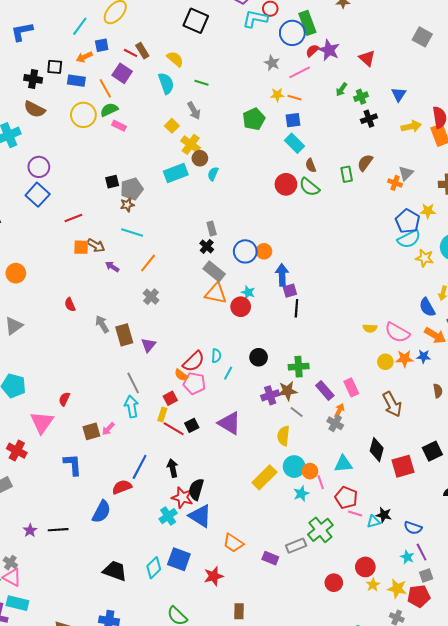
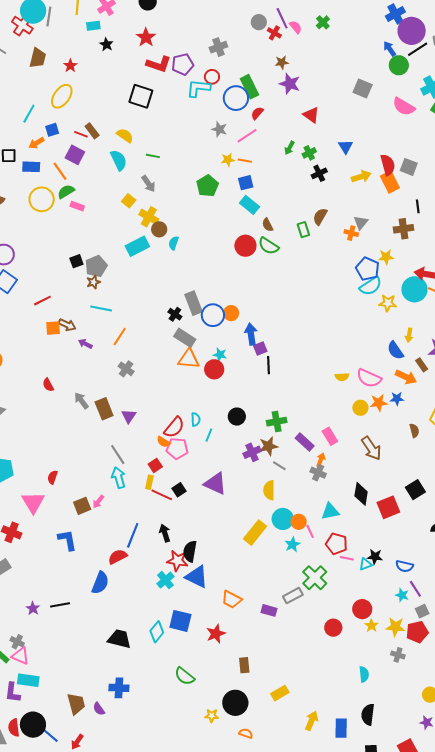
purple star: (329, 50) -> (290, 84), moved
gray rectangle: (212, 229) -> (194, 303), moved, size x1.6

